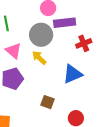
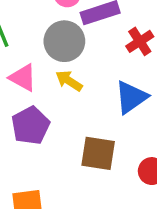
brown square: (47, 102) -> (98, 153), size x1.5

